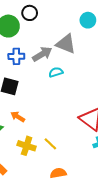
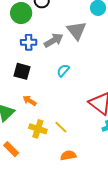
gray triangle: (66, 44) -> (77, 31), turned 30
cyan semicircle: (56, 72) -> (63, 70), moved, turned -32

